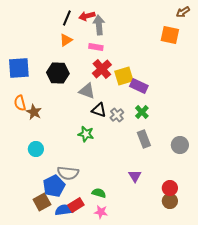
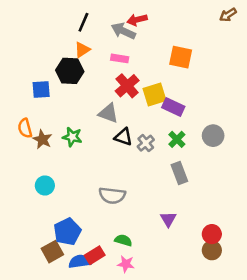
red arrow: (87, 16) -> (137, 20), moved
gray arrow: (99, 25) -> (123, 31), turned -60
orange square: (170, 35) -> (181, 57), moved
blue square: (19, 68) -> (41, 90), moved, size x0.7
black hexagon: (58, 73) -> (70, 71), moved
green star: (86, 134) -> (72, 137), moved
gray circle: (180, 145) -> (213, 136), moved
gray semicircle: (68, 173) -> (112, 195), moved

